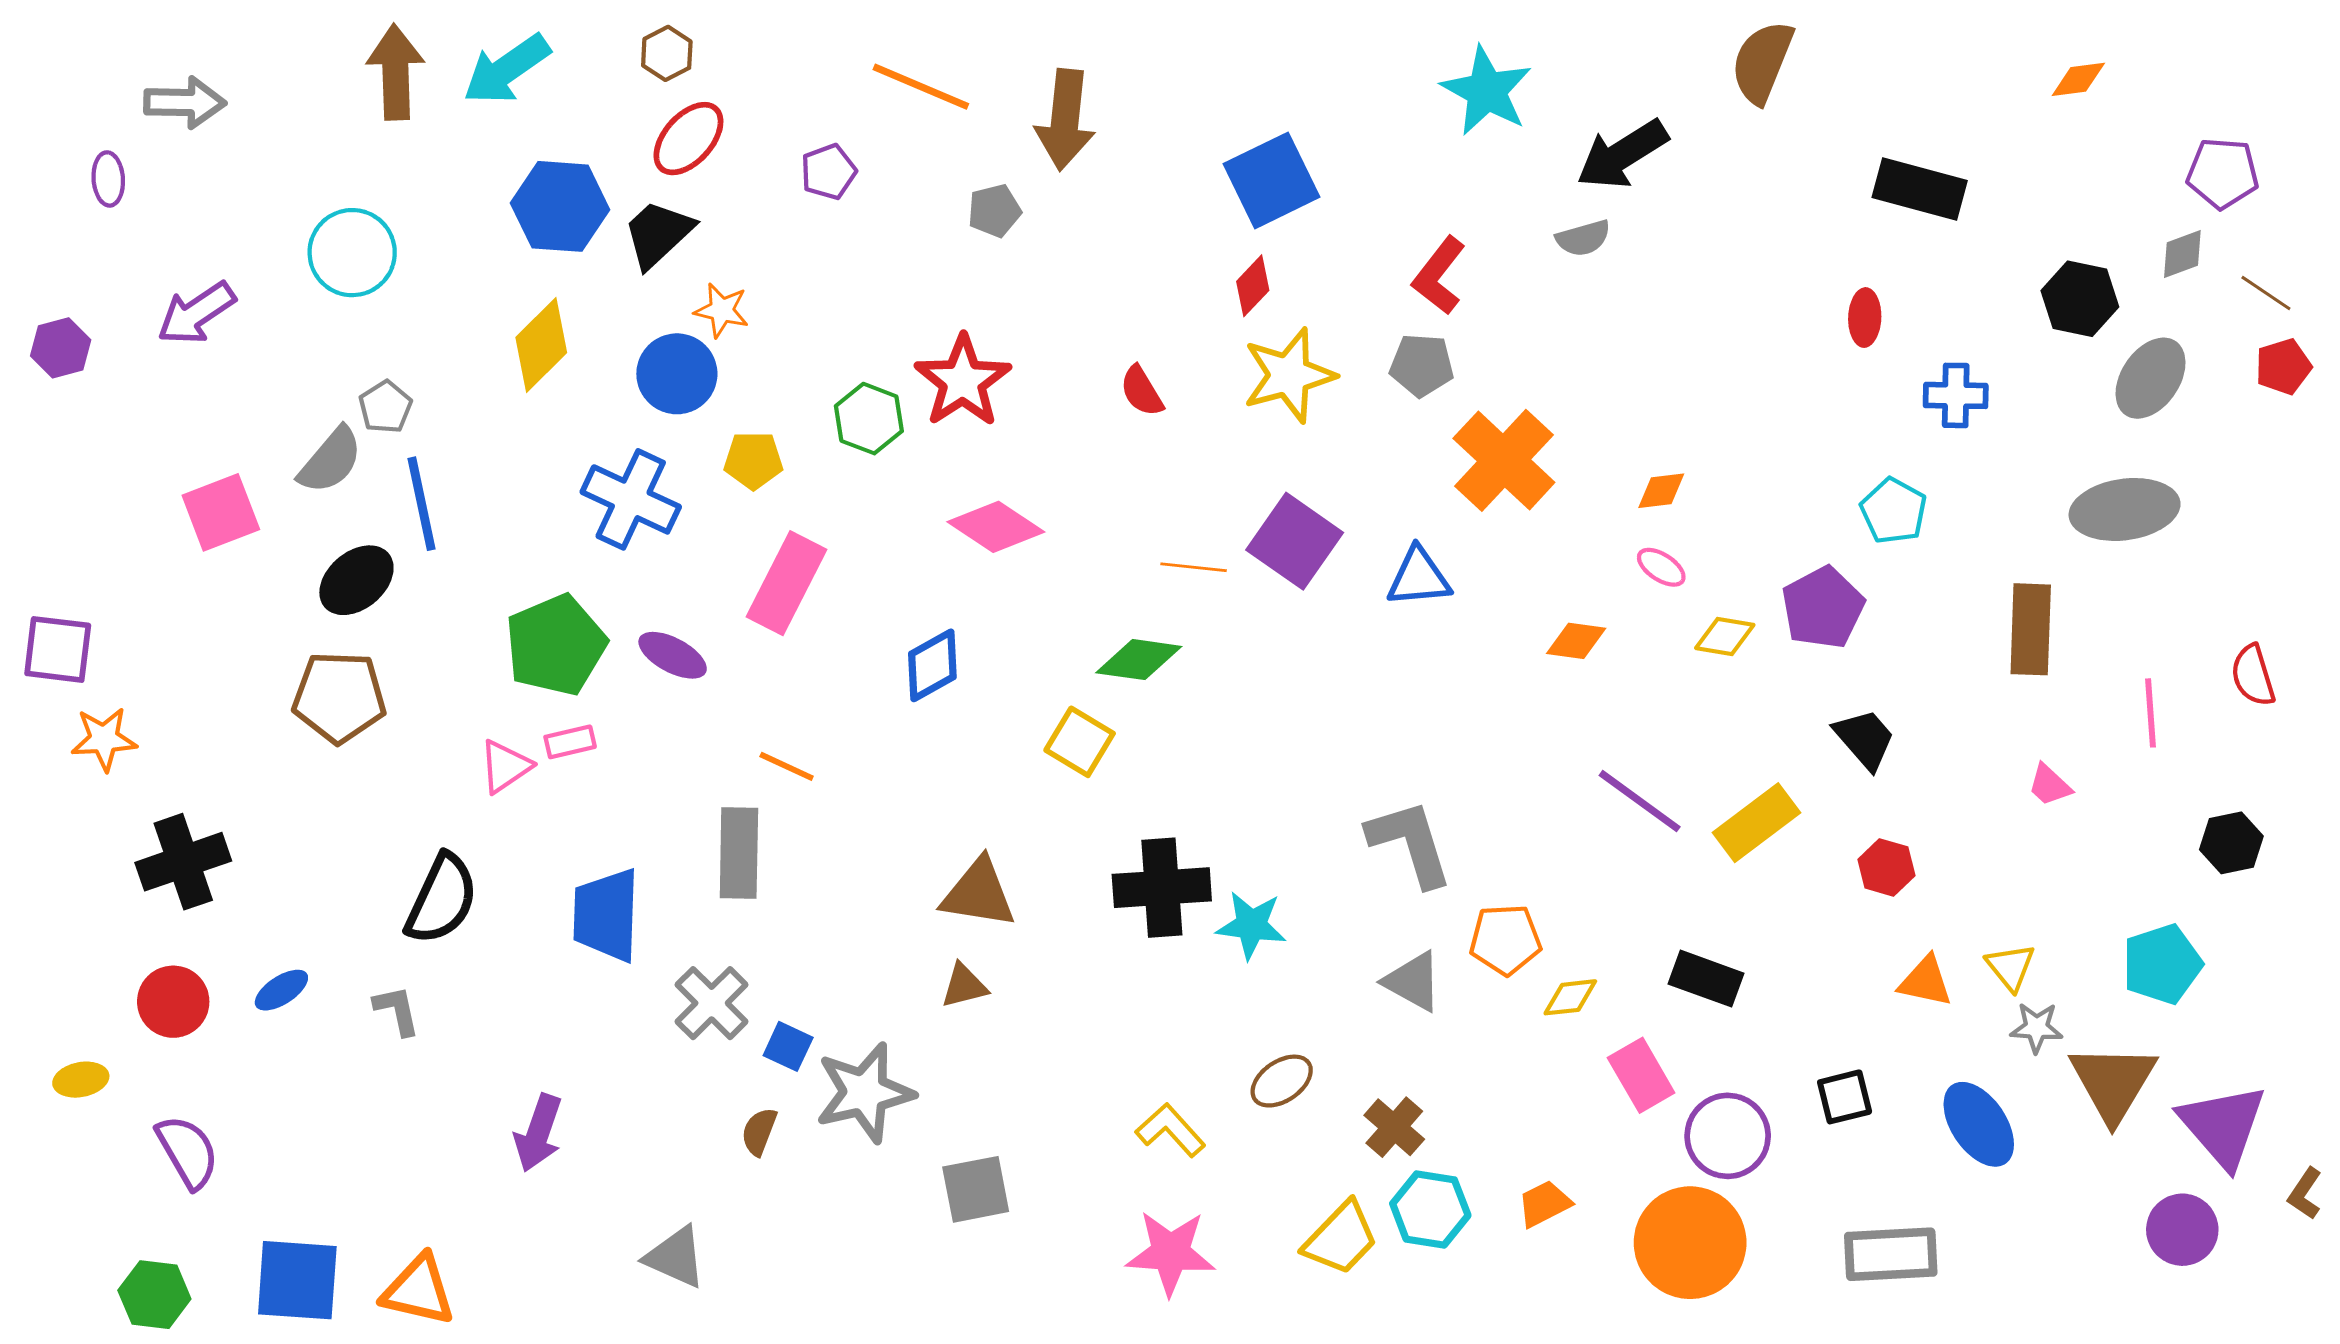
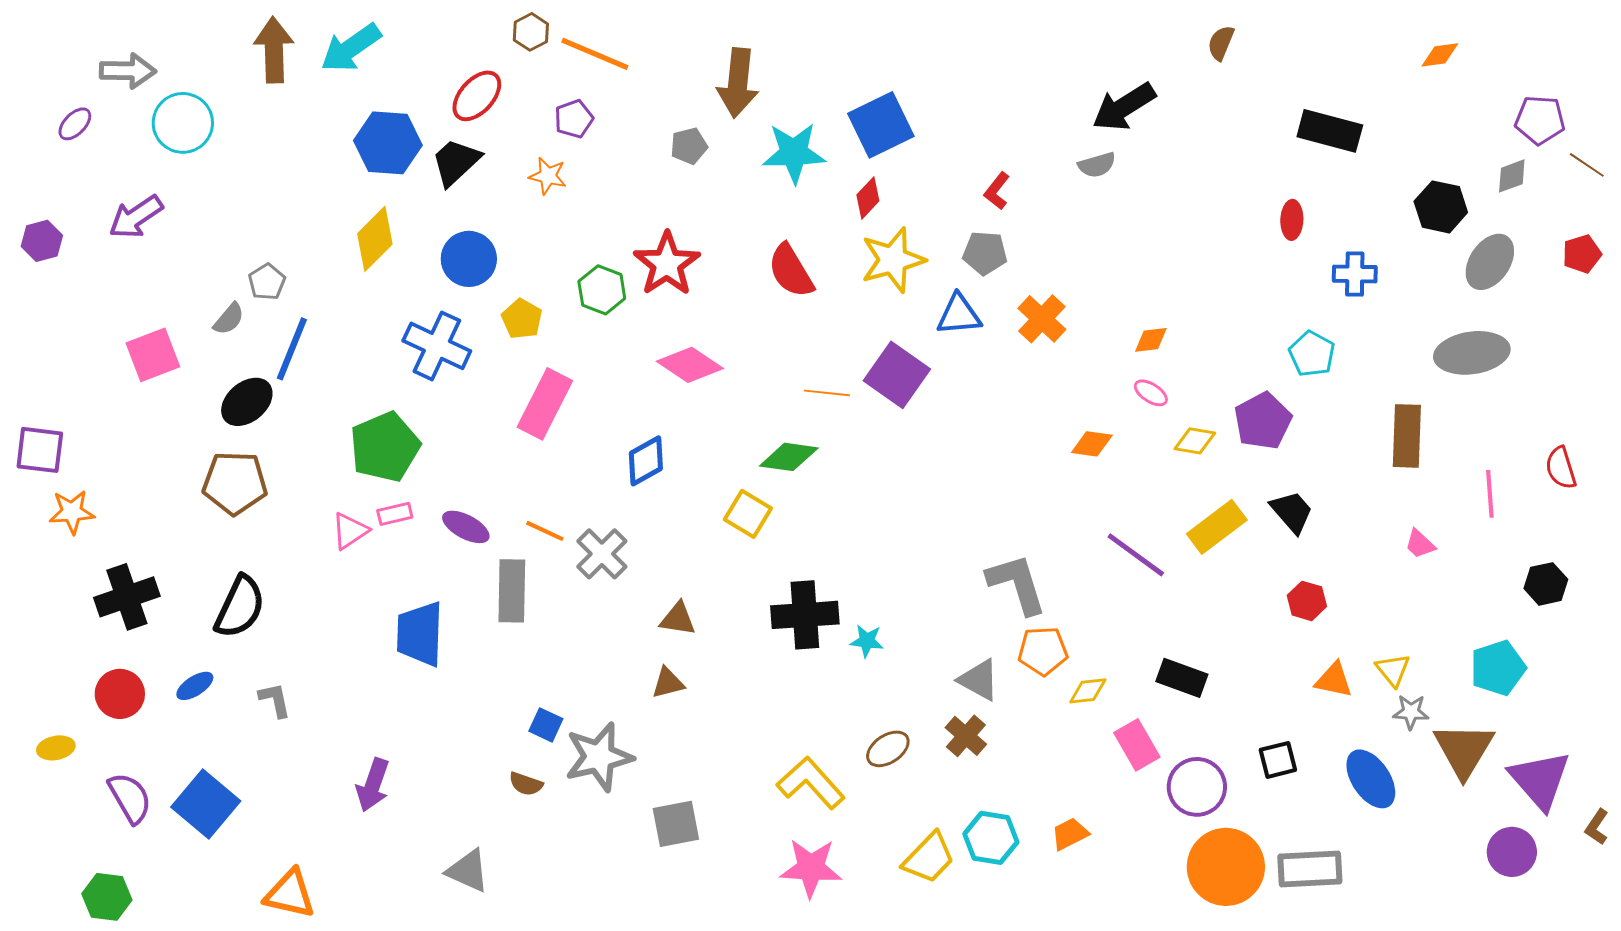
brown hexagon: (667, 53) -> (531, 32), moved
brown semicircle: (1762, 62) -> (1221, 43), size x0.6
orange line: (921, 87) -> (595, 54), moved
cyan star: (1487, 91) -> (794, 153), moved, turned -30
purple ellipse: (108, 179) -> (75, 124), turned 48
cyan circle: (352, 253) -> (183, 123), moved
red L-shape: (1439, 276) -> (997, 191), size x0.7
brown line: (2266, 293) -> (1587, 165), moved
orange star: (722, 310) -> (548, 176), moved
red semicircle: (1142, 391) -> (791, 271), size x1.5
gray semicircle: (331, 460) -> (229, 319), size x0.7
yellow pentagon: (753, 460) -> (522, 319), turned 30
orange cross: (1504, 460) -> (1042, 319), size x0.7
blue line: (421, 504) -> (292, 349), turned 34
blue triangle: (1419, 577) -> (959, 315), moved
purple ellipse: (673, 655) -> (466, 527), moved
yellow rectangle: (1756, 823) -> (1217, 527), moved
gray L-shape: (1410, 843) -> (1017, 584), moved
brown triangle: (979, 893) -> (678, 619), size x0.7
black semicircle: (442, 899) -> (240, 607), moved
cyan star: (1251, 925) -> (867, 641), size x0.7
gray cross: (712, 1003) -> (602, 554), moved
brown cross: (1394, 1127) -> (966, 736), moved
yellow L-shape: (1171, 1130) -> (811, 783), size x1.4
brown semicircle: (759, 1132) -> (526, 784), turned -92
orange circle: (1690, 1243) -> (1226, 867), moved
blue square: (297, 1280) -> (206, 804), moved, turned 36

